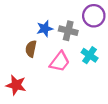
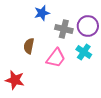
purple circle: (94, 16) -> (88, 26), moved
blue star: (45, 29) -> (42, 13), moved

